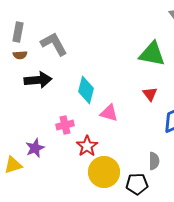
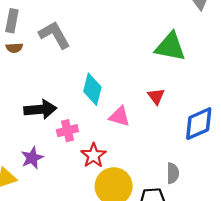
black arrow: (38, 80) -> (40, 109), moved
red triangle: (150, 94) -> (156, 96), moved

